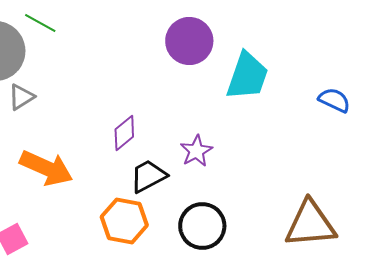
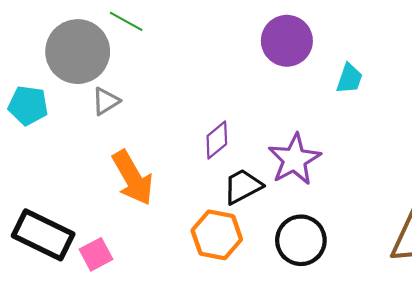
cyan trapezoid: (247, 76) -> (349, 79), size x0.6
purple star: (196, 151) -> (294, 159), size x1.5
orange arrow: (46, 168) -> (133, 178), turned 36

